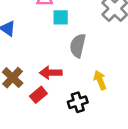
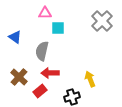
gray semicircle: (78, 46) -> (42, 51), moved

